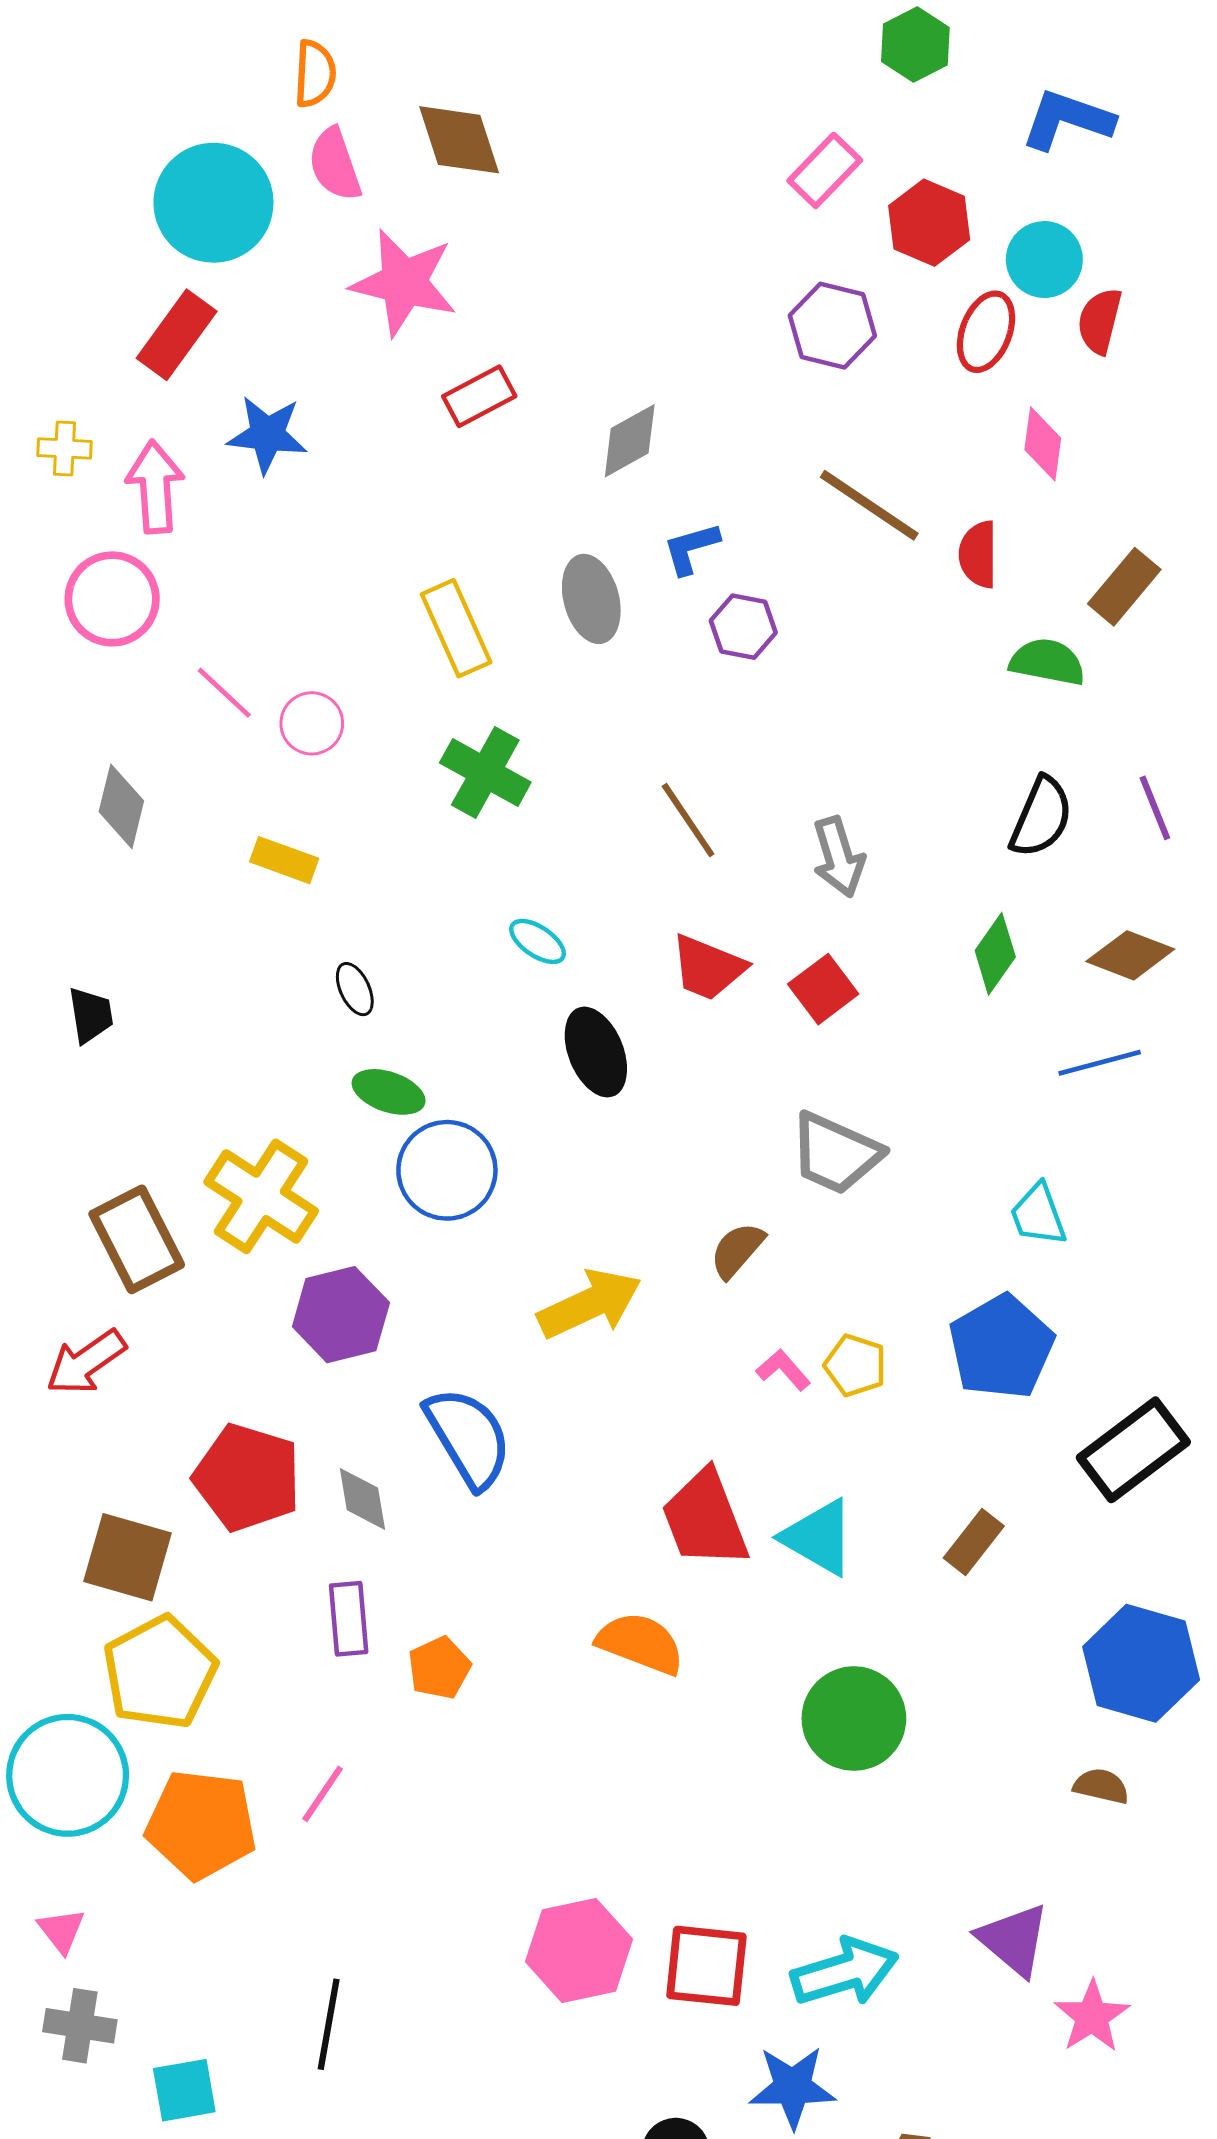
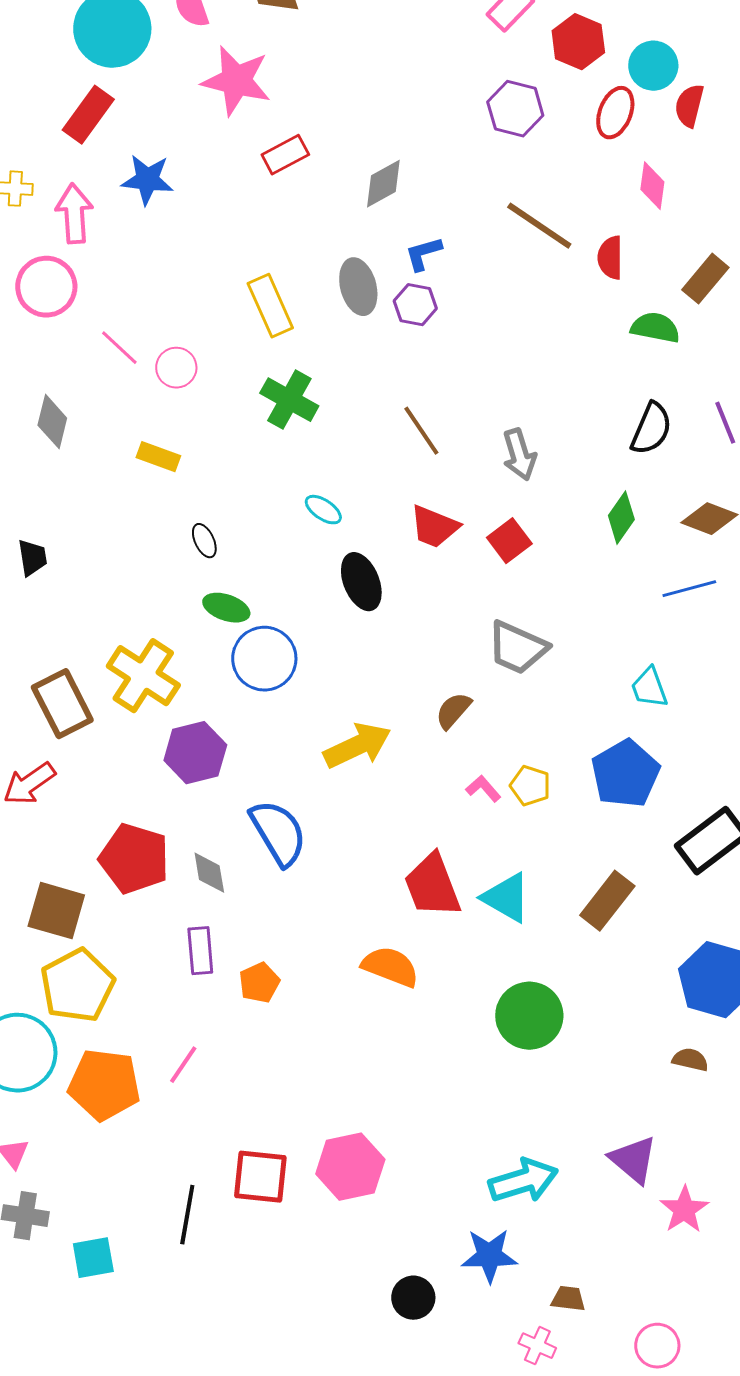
purple hexagon: (743, 627) -> (415, 305), moved
brown rectangle: (974, 1542) -> (607, 901), size x1.4
red square: (706, 1966) -> (260, 1177), moved

